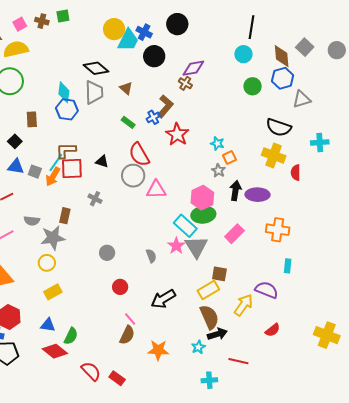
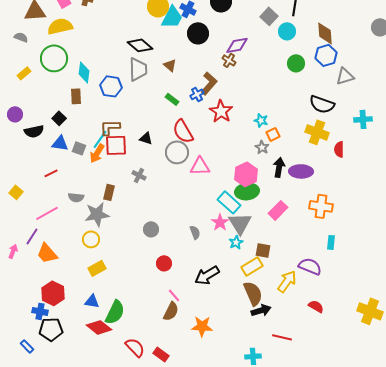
gray square: (305, 47) -> (269, 16), moved
cyan diamond: (64, 92) -> (84, 72), moved
red semicircle: (273, 330) -> (316, 306), turned -112
green semicircle: (71, 336) -> (115, 312), size x1.4
cyan star: (198, 347) -> (236, 242), moved

